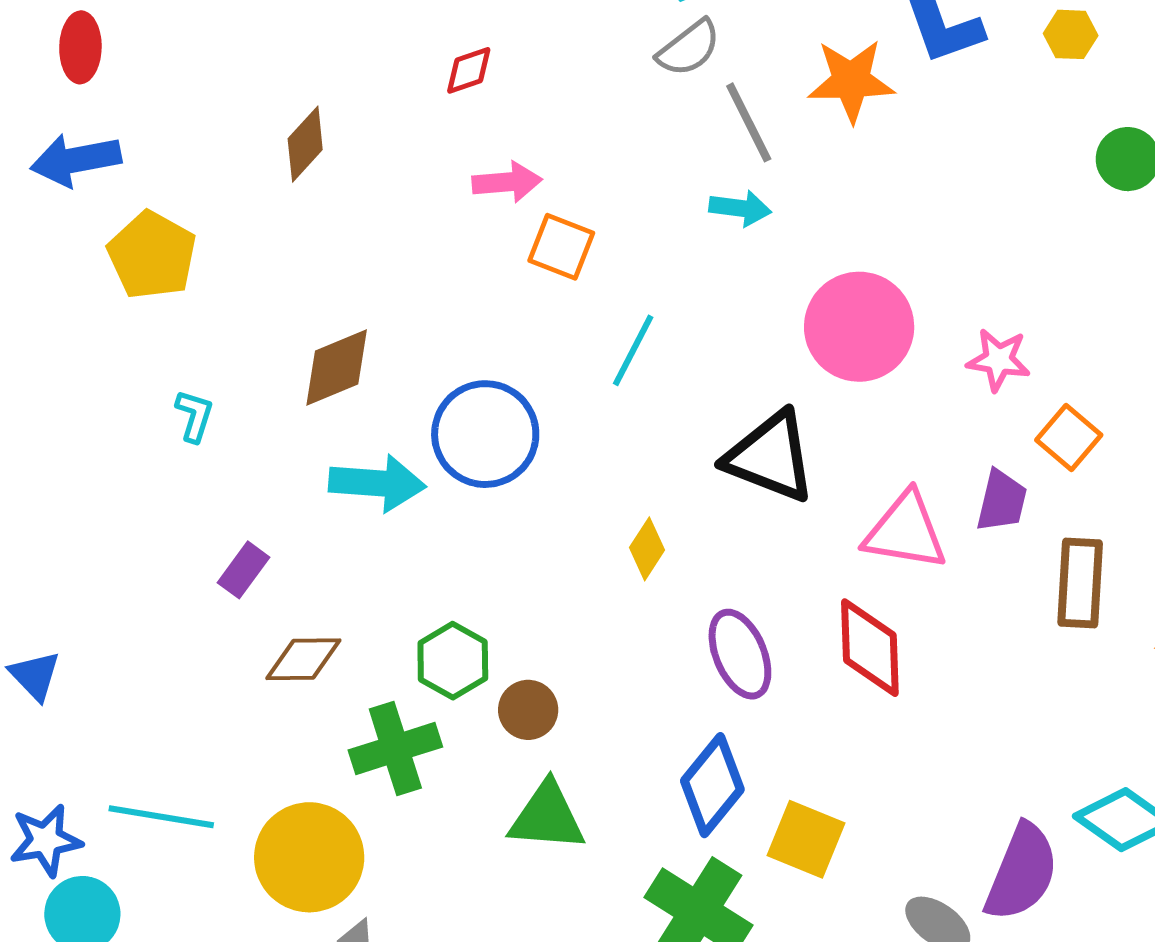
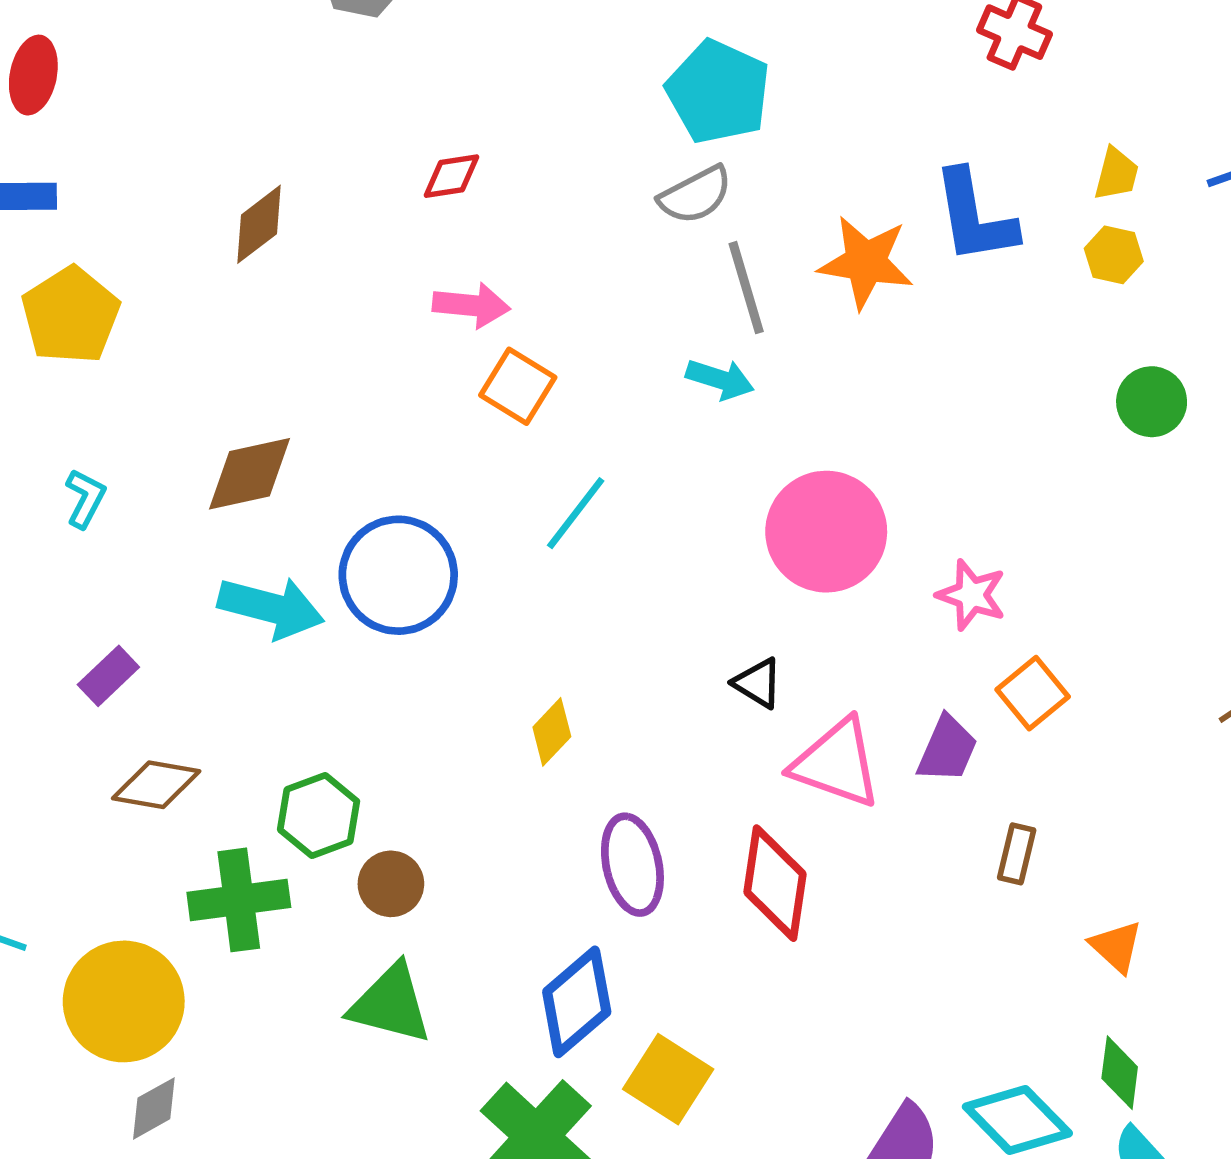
black triangle: (770, 457) -> (758, 683), moved, size x0.5
brown rectangle: (1080, 583) -> (1017, 854), size x0.6

